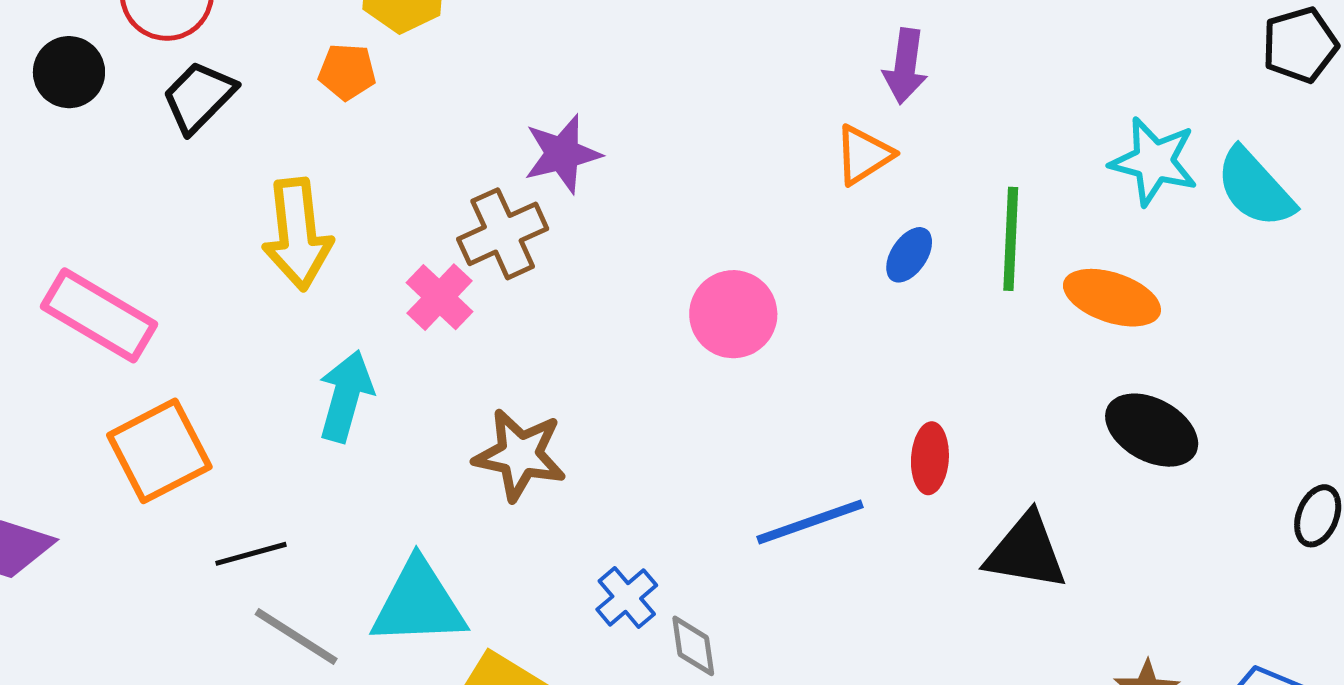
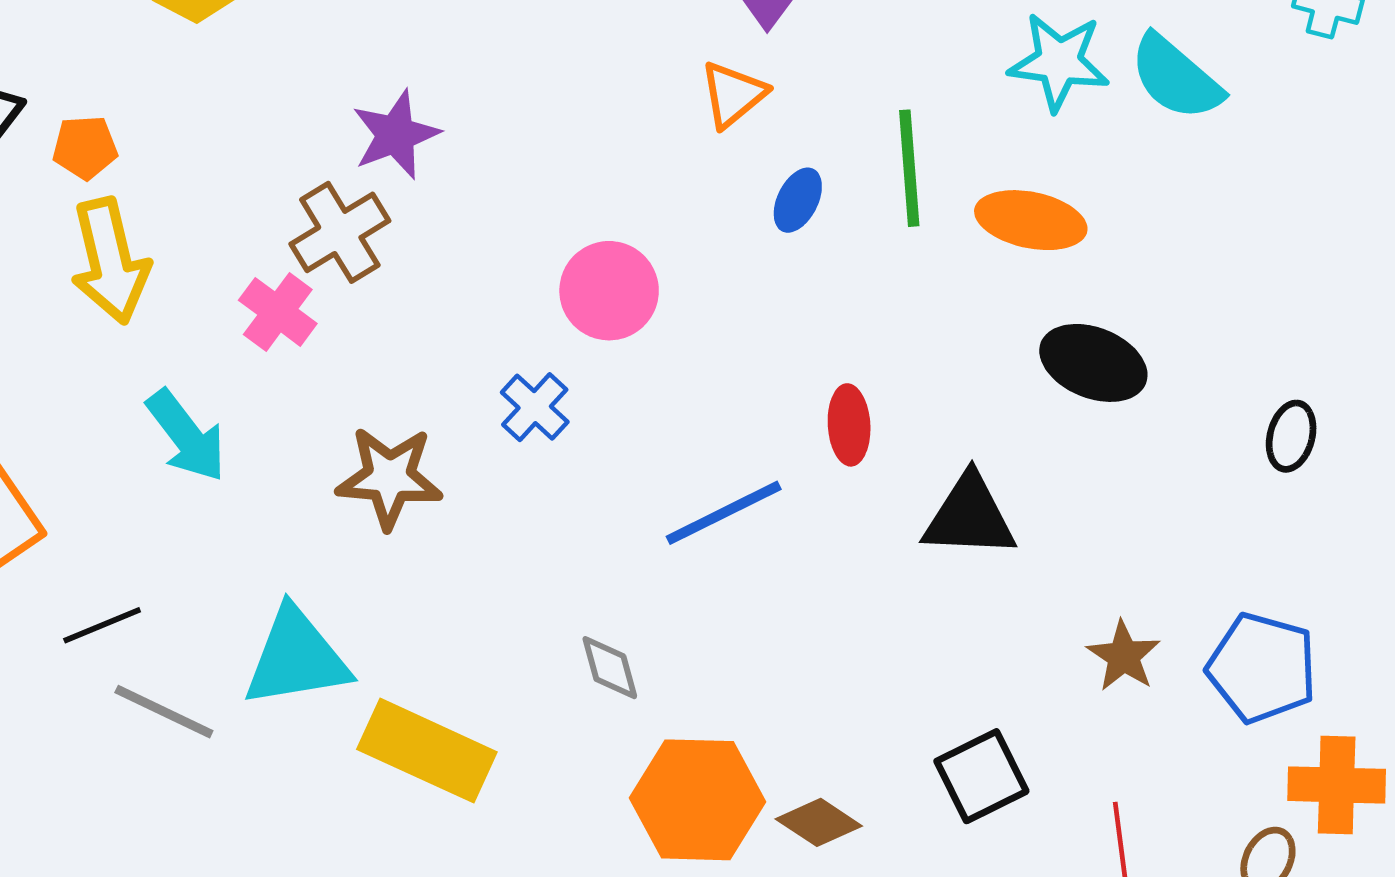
orange pentagon: (347, 72) -> (85, 147), moved
cyan arrow: (346, 396) -> (186, 436), turned 134
blue cross: (627, 597) -> (535, 407), moved

